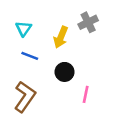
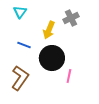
cyan triangle: (24, 29) -> (20, 12), moved
black circle: (65, 72) -> (52, 58), size x1.6

